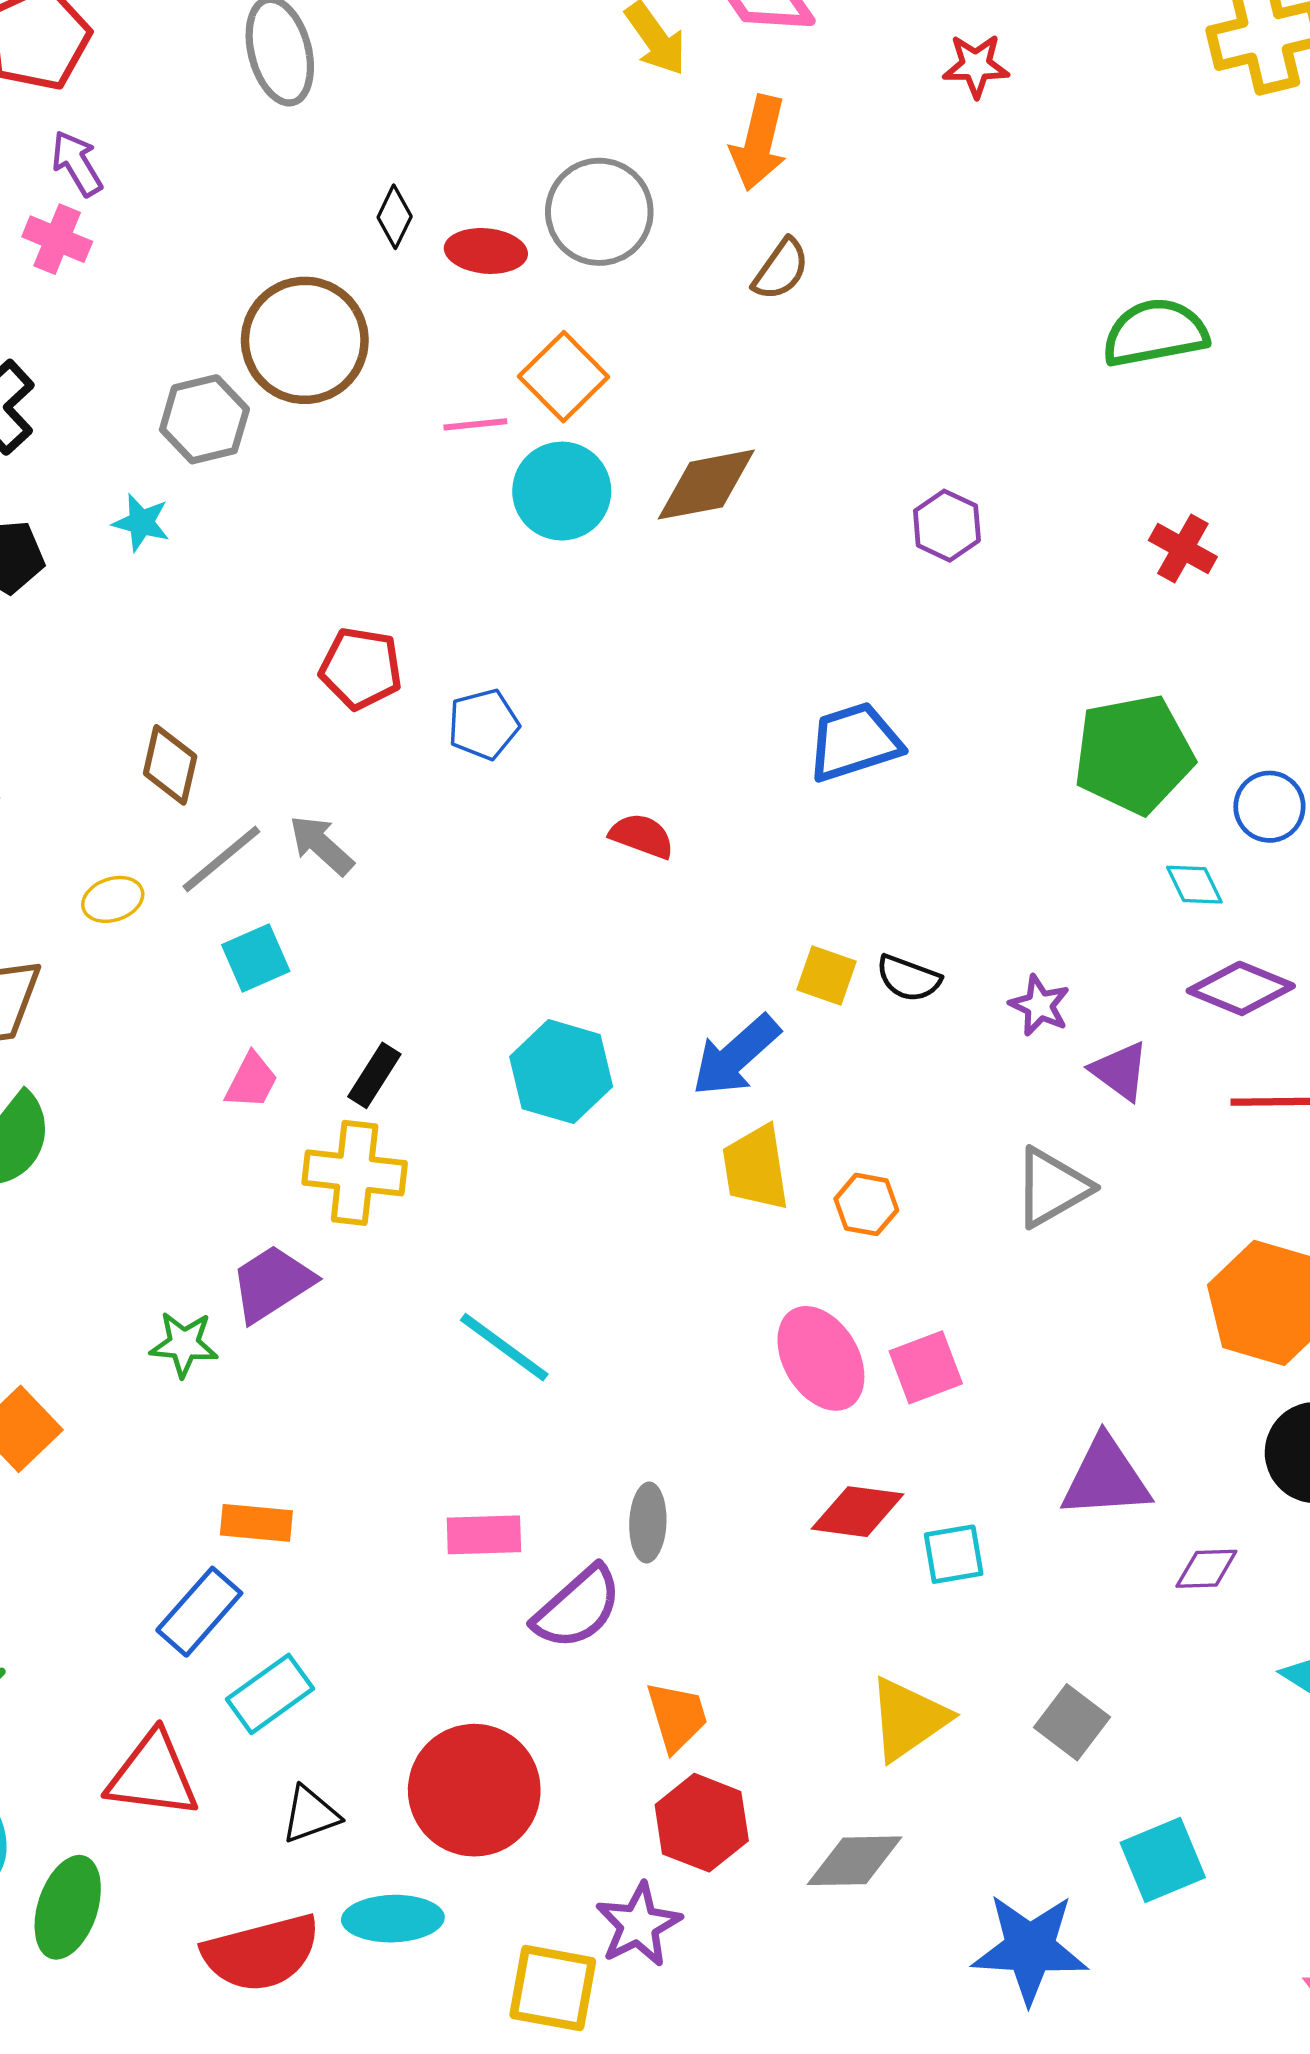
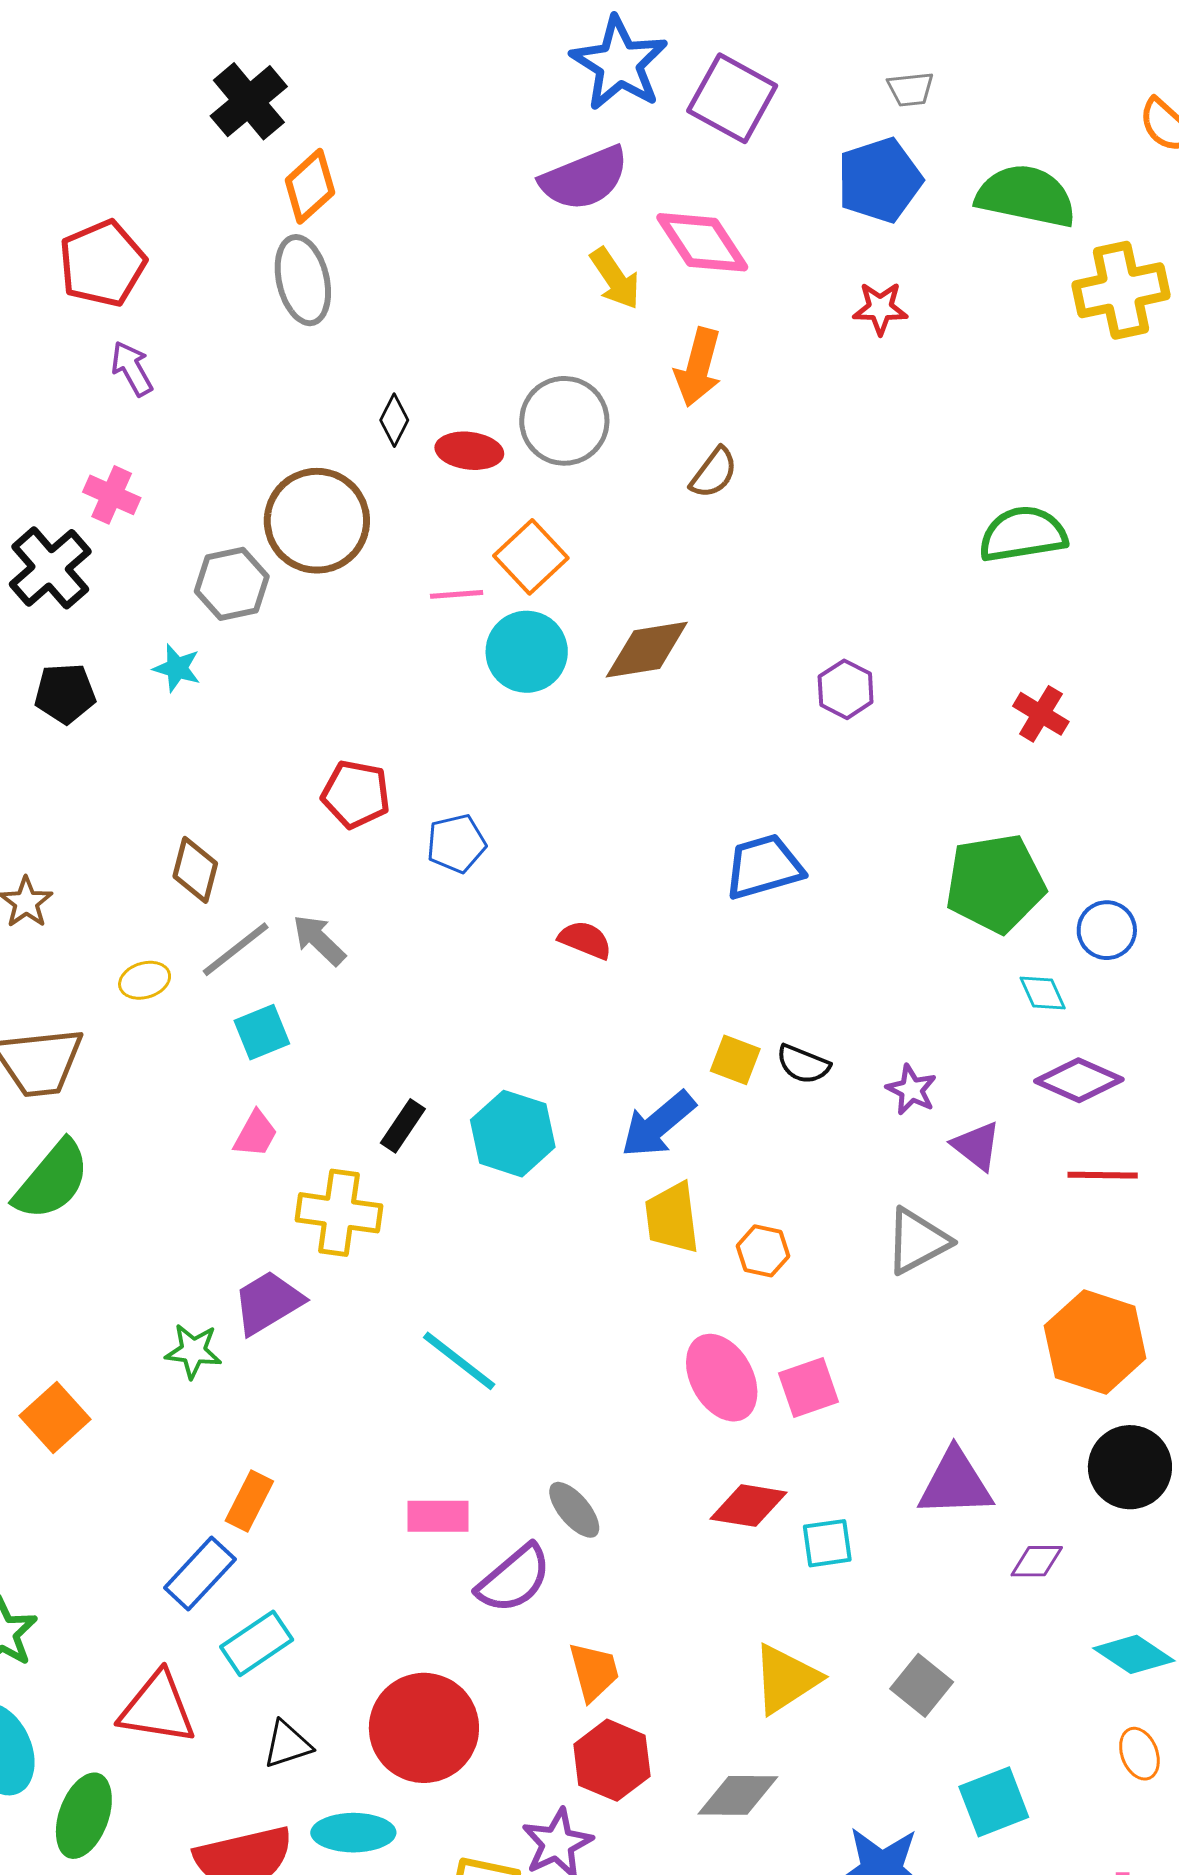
pink cross: (57, 239) -> (112, 495), moved
black rectangle: (374, 1075) -> (403, 1126), moved
gray ellipse: (648, 1522) -> (574, 1510), turned -44
orange rectangle: (256, 1523) -> (249, 1501), turned -70

